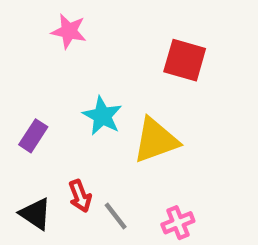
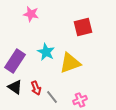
red square: (185, 60) -> (83, 27), turned -30
purple rectangle: (33, 136) -> (15, 61), size x1.6
black triangle: (35, 214) -> (15, 87), moved

